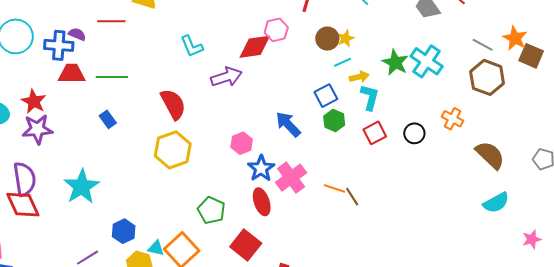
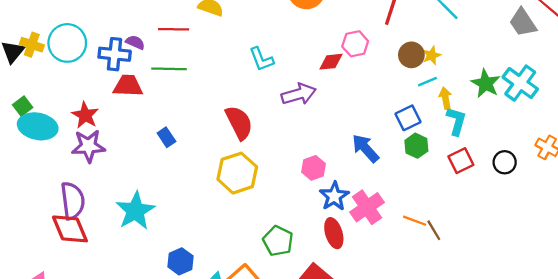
red diamond: (255, 47) -> (331, 62), size x0.7
green line: (112, 77) -> (169, 69), moved
yellow arrow: (359, 77) -> (445, 98), turned -90

